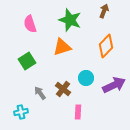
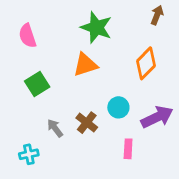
brown arrow: (104, 11) -> (157, 15), moved
pink semicircle: (30, 24) -> (27, 36), moved
pink rectangle: (78, 112) -> (128, 149), moved

